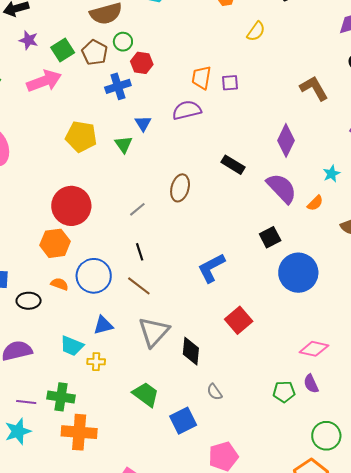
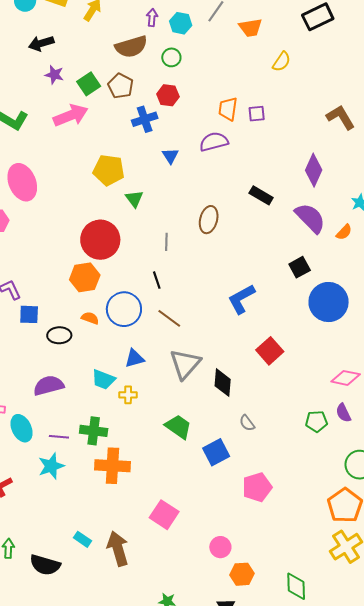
green circle: (123, 42) -> (171, 57), moved
green triangle: (124, 144) -> (134, 199), moved
gray line: (137, 209) -> (166, 242), turned -48
black line: (140, 252) -> (157, 280), moved

